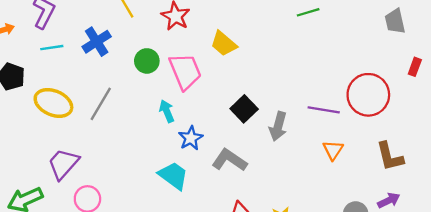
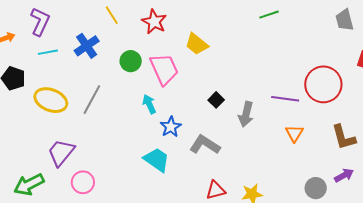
black square: (244, 109) -> (216, 100), size x0.7

